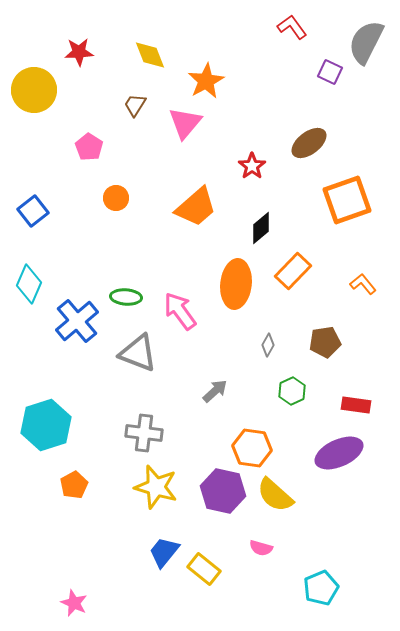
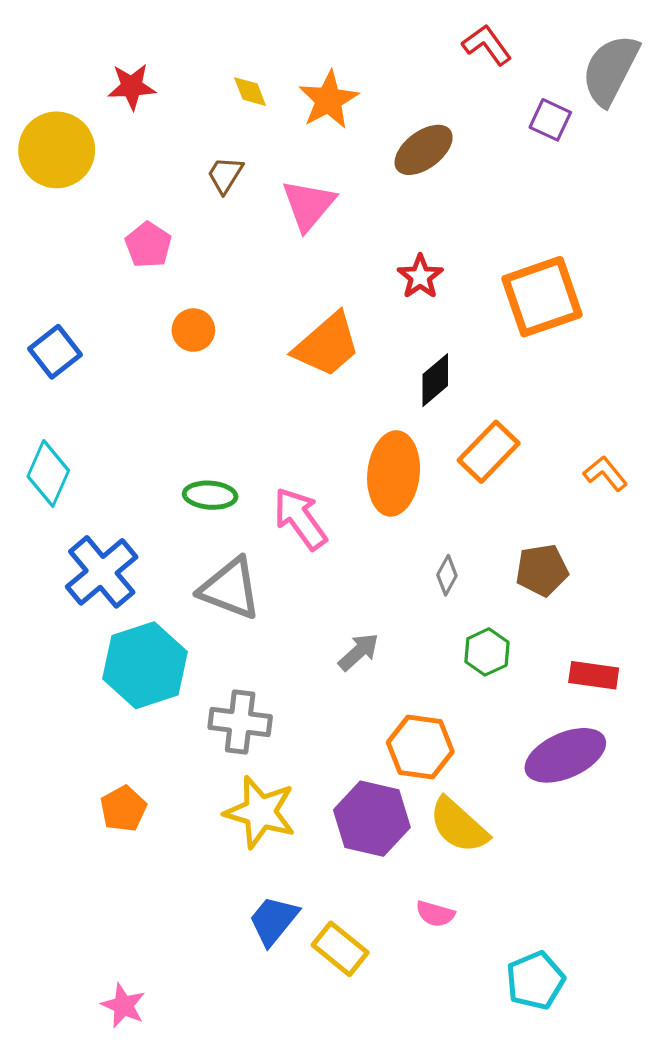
yellow diamond: (150, 55) -> (250, 92), size x0.7
orange star: (206, 81) -> (328, 100), moved
brown ellipse: (309, 143) -> (424, 150), moved
orange square: (347, 200) -> (542, 297), moved
blue cross: (77, 321) -> (102, 572), moved
cyan hexagon: (46, 425) -> (145, 665), moved

